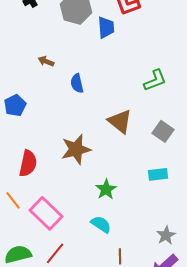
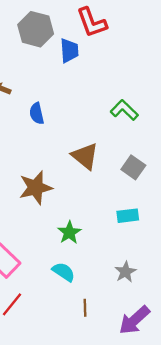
green L-shape: (155, 80) -> (124, 110), turned -115
gray star: (166, 235) -> (125, 272), moved

